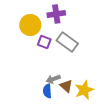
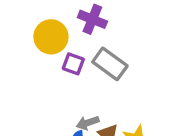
purple cross: (56, 14) -> (92, 19), turned 30

